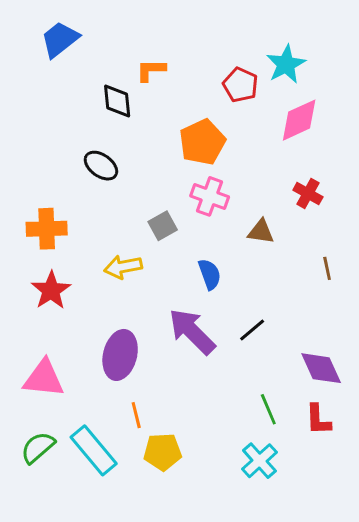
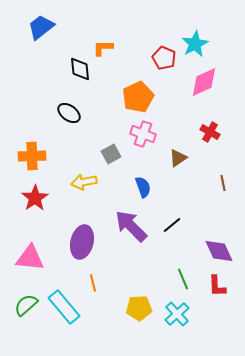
brown triangle: (261, 232) -> (178, 158), turned -42
yellow pentagon: (163, 452) -> (139, 308), moved

